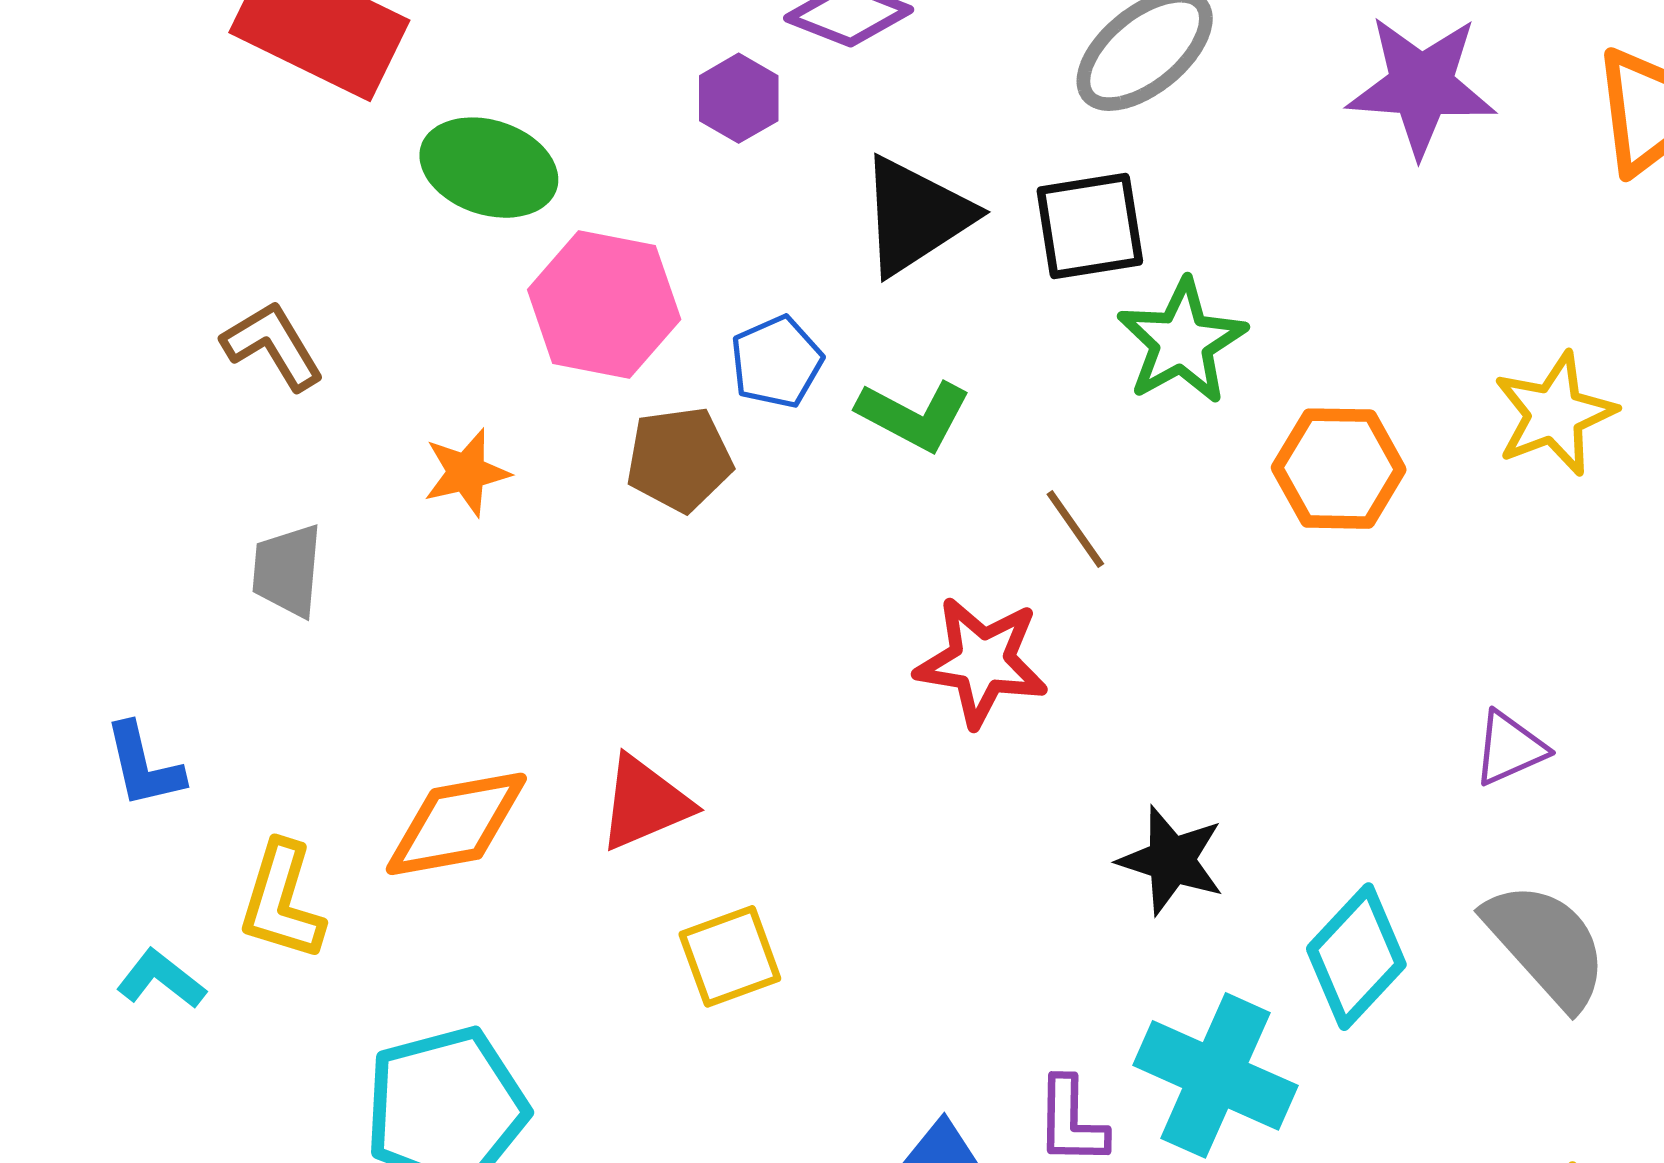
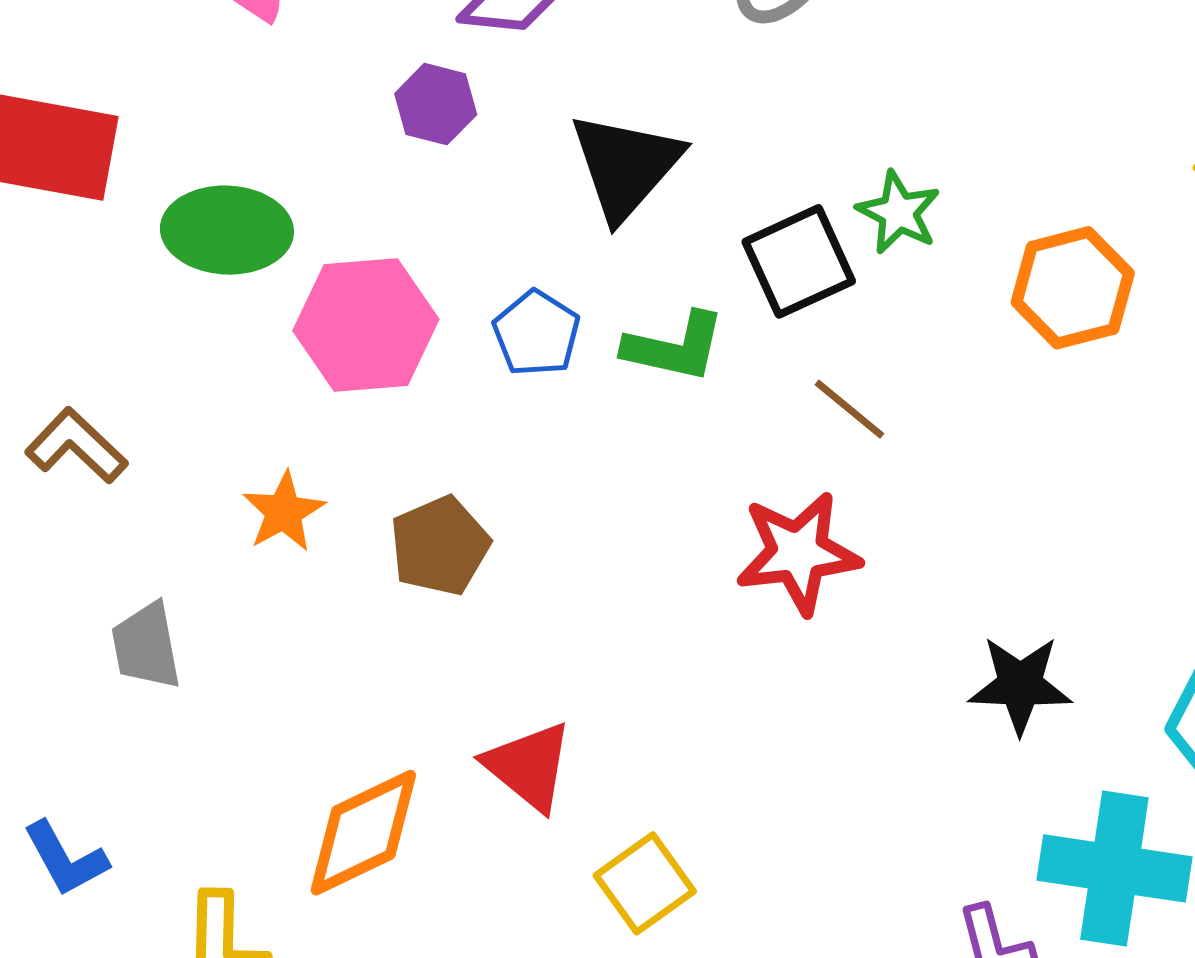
black square: (1090, 226) -> (799, 261), moved
green star: (1182, 342) -> (898, 212), size x0.7
brown pentagon: (679, 459) -> (440, 546), moved
red triangle: (645, 803) -> (529, 766), turned -42

